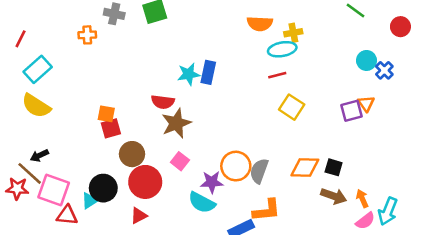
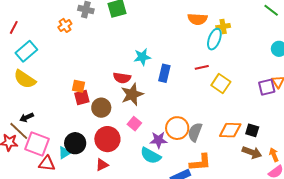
orange cross: (87, 35) -> (65, 25), turned -32
cyan ellipse: (282, 49) -> (214, 39), turned -60
blue rectangle: (208, 72) -> (164, 73), moved
red line: (277, 75) -> (202, 67), moved
brown circle: (132, 154) -> (101, 108), moved

